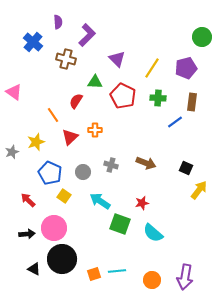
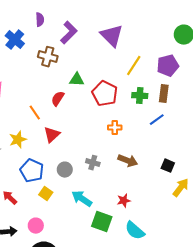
purple triangle: (117, 59) -> (112, 36), moved, size x1.4
brown rectangle: (192, 102) -> (164, 94), moved
orange cross: (95, 130) -> (115, 128), moved
pink circle: (54, 228) -> (36, 226), size x0.6

